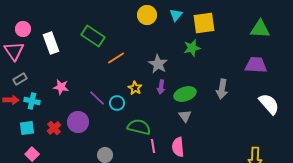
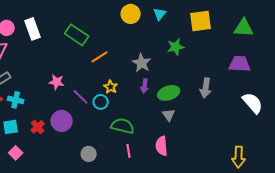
yellow square: (204, 23) -> (201, 21), moved
white rectangle: (51, 43) -> (33, 29), moved
pink star: (61, 87) -> (57, 82), moved
yellow star: (135, 88) -> (111, 87), moved
pink line: (153, 146) -> (129, 151), moved

